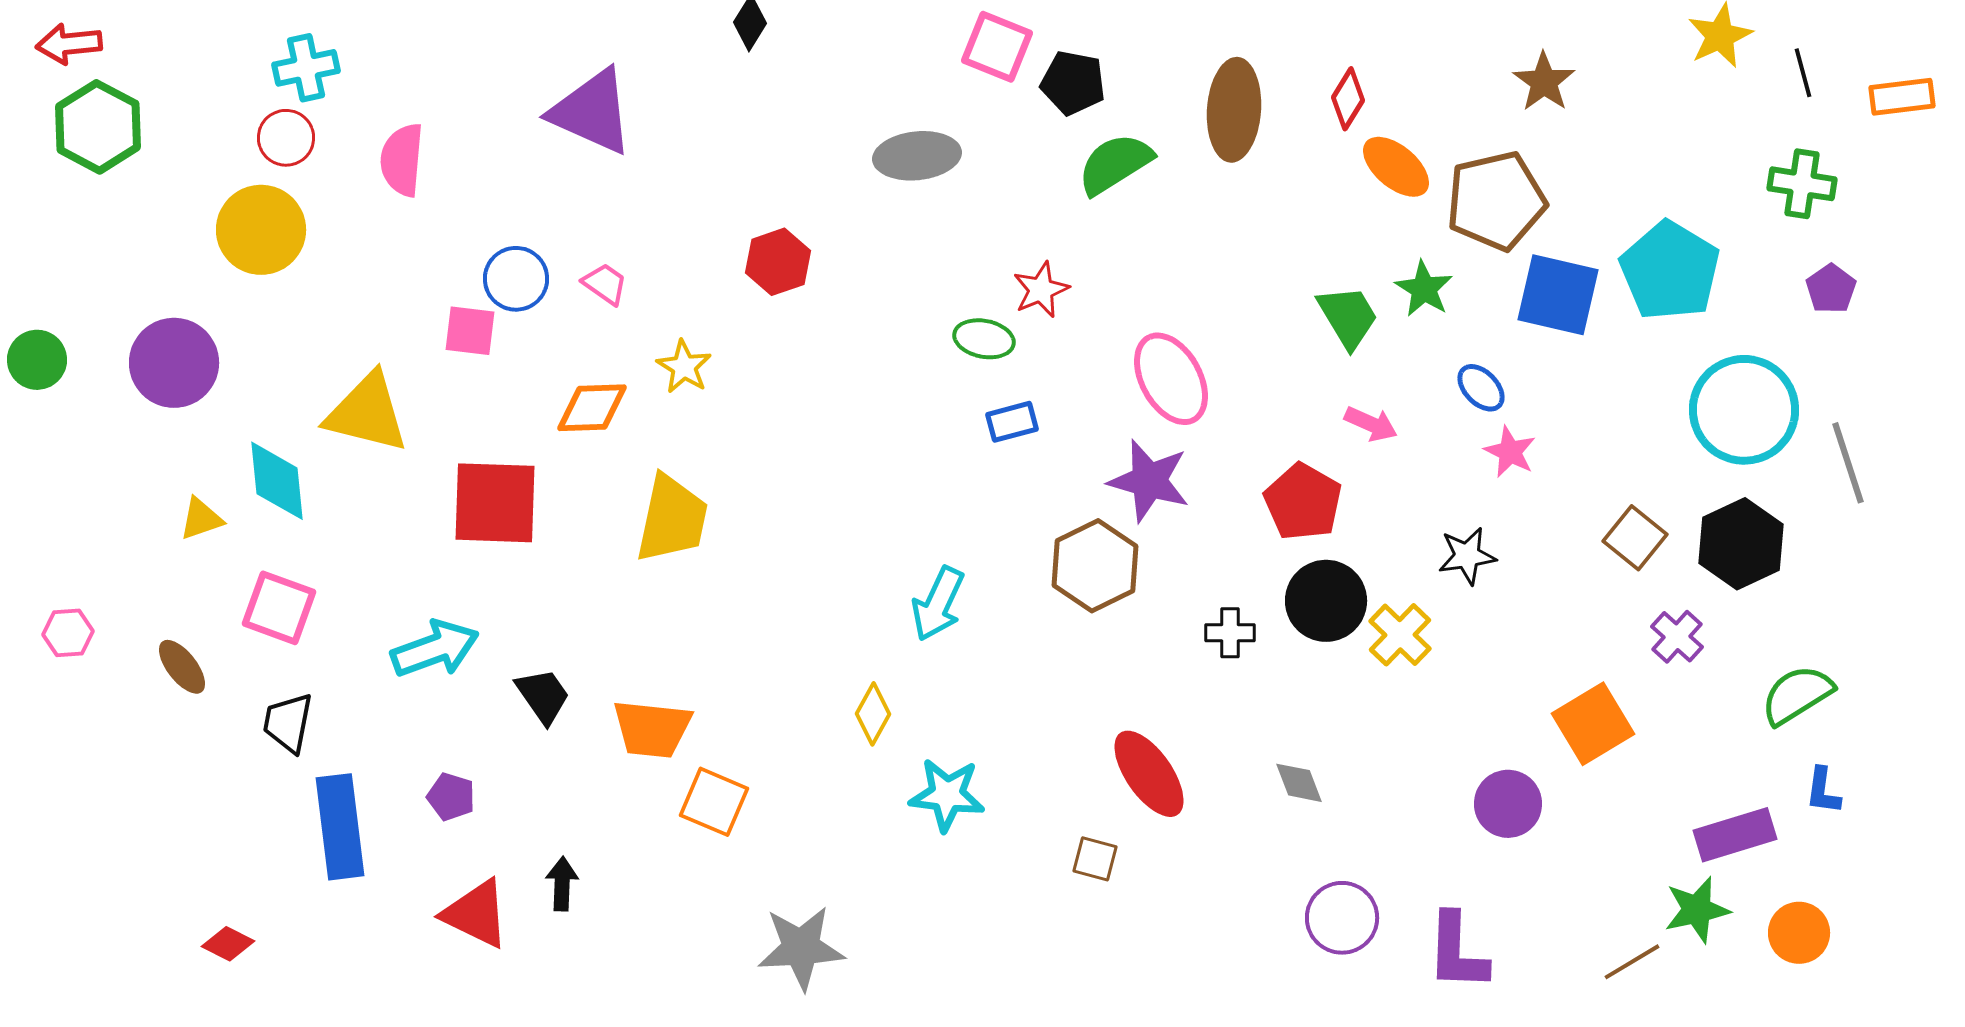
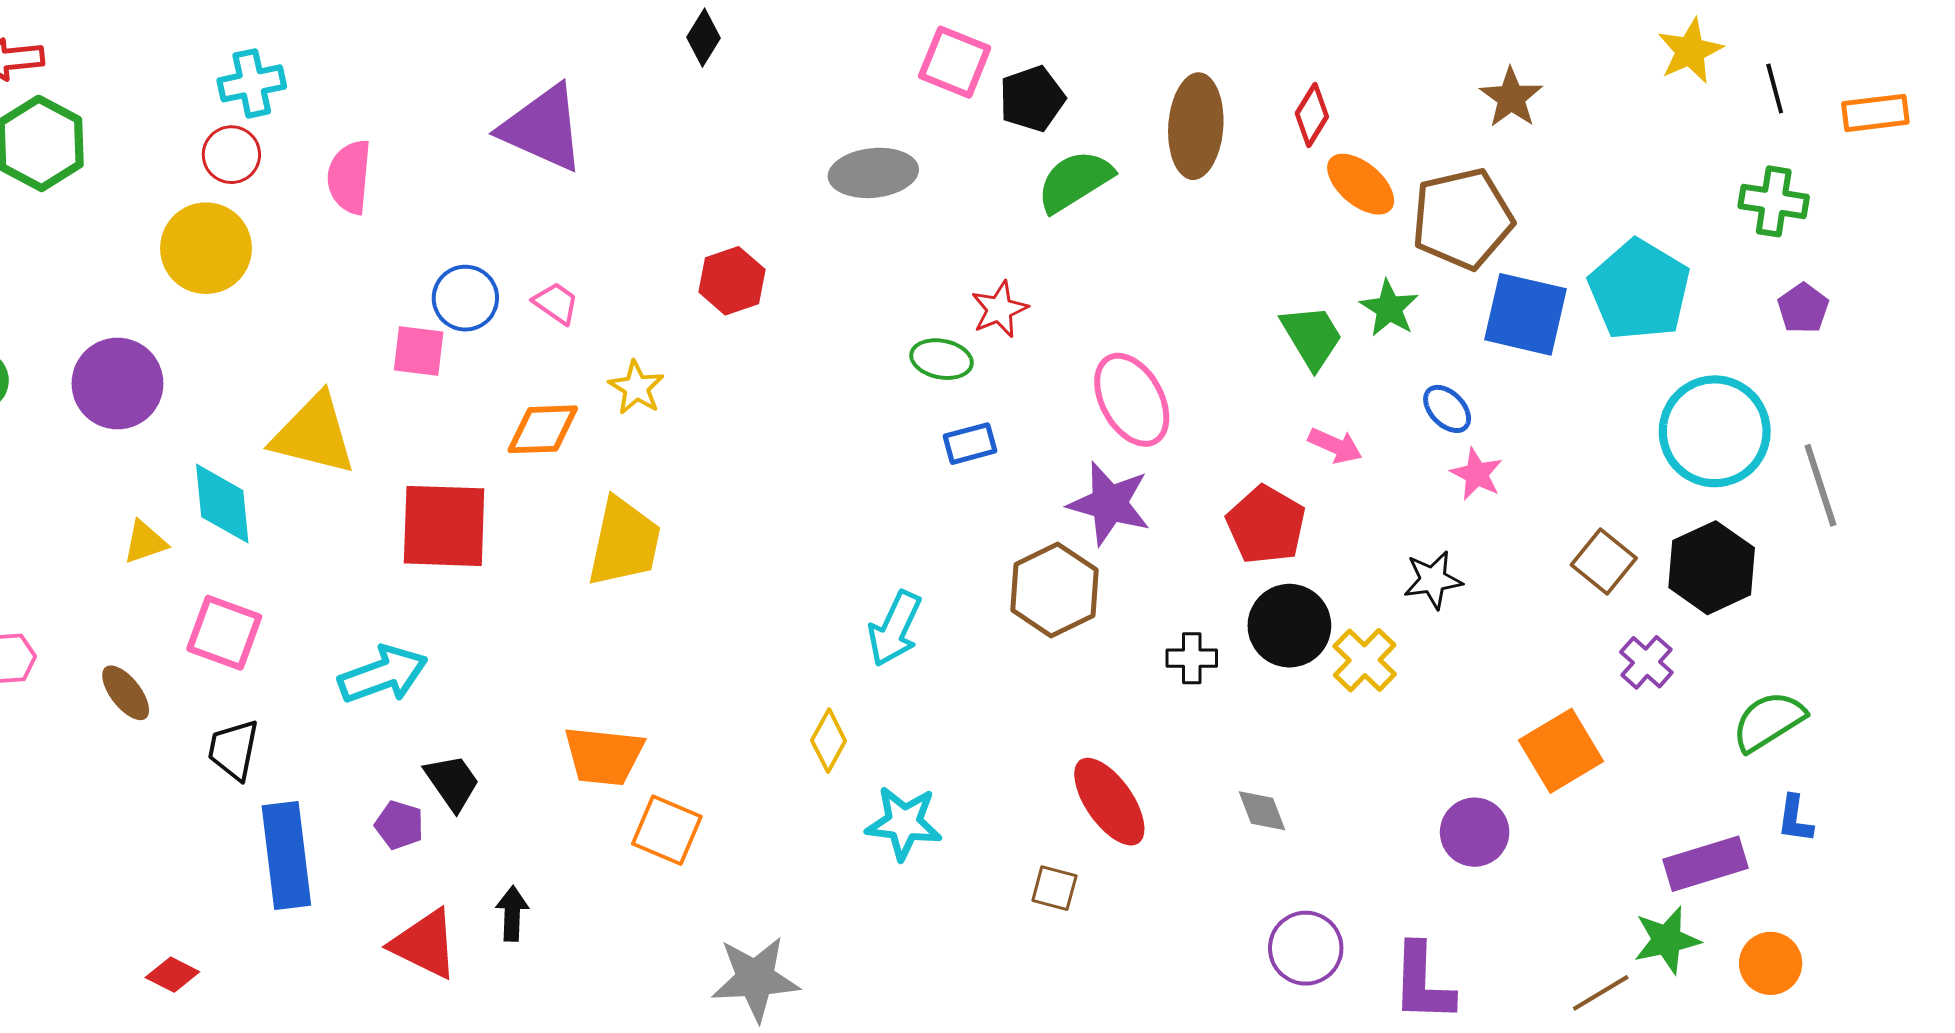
black pentagon: (1073, 83) -> (1032, 99), turned -30
black trapezoid: (543, 696) -> (452, 782), moved

